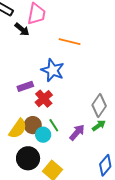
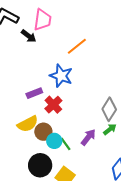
orange line: (70, 42) -> (77, 46), turned -50
green line: (54, 125) -> (66, 144), moved
yellow semicircle: (18, 129) -> (28, 124), moved, turned 30

